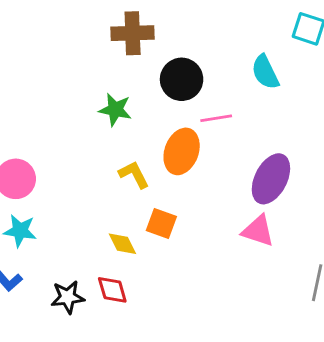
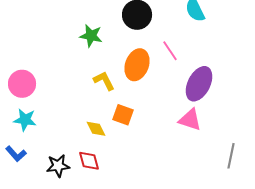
pink line: (216, 118) -> (170, 51), moved, turned 65

